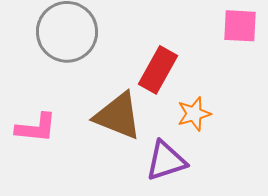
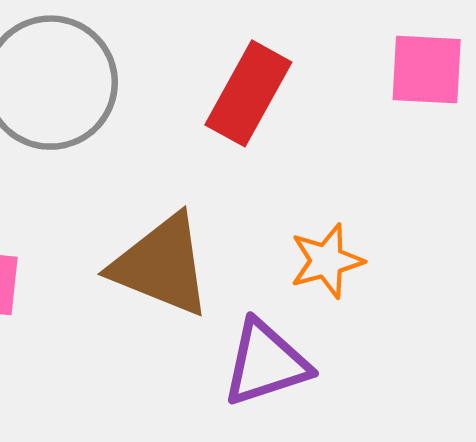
red rectangle: (158, 70) -> (248, 93), moved

